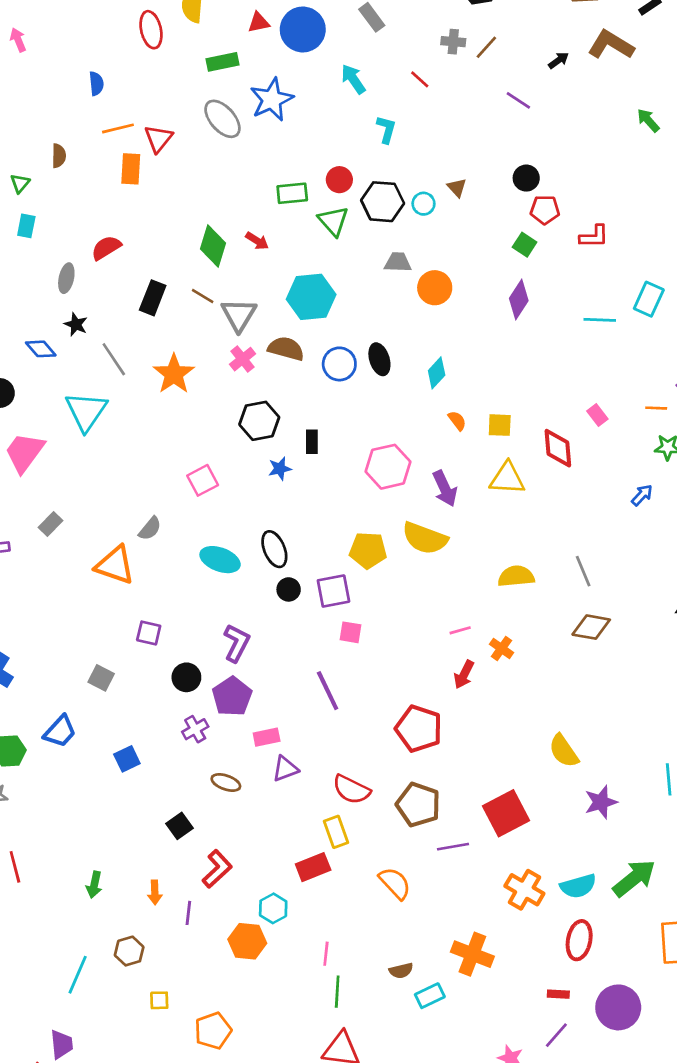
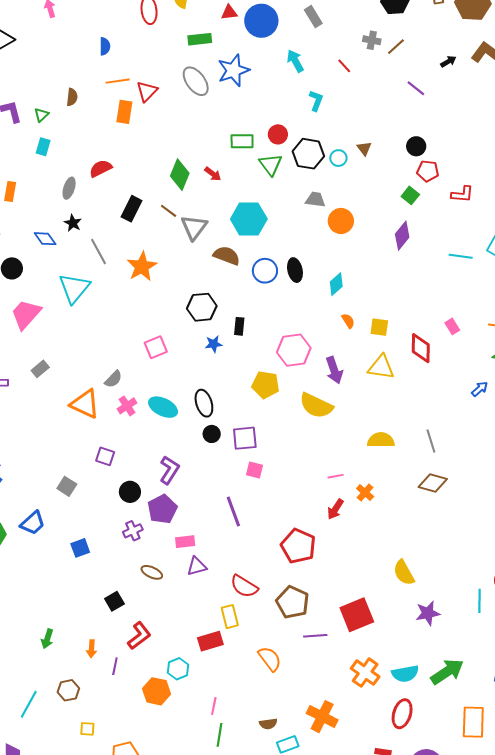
pink cross: (243, 359) -> (127, 406), moved
yellow pentagon: (368, 550) -> (266, 385), moved

